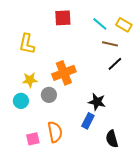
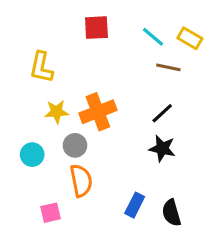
black line: (115, 64) -> (162, 113), moved
yellow star: (30, 80) -> (57, 112), moved
black star: (97, 102) -> (162, 148), moved
blue rectangle: (88, 121) -> (135, 205), moved
orange semicircle: (55, 132) -> (81, 181), moved

